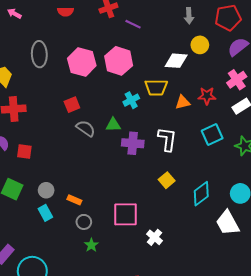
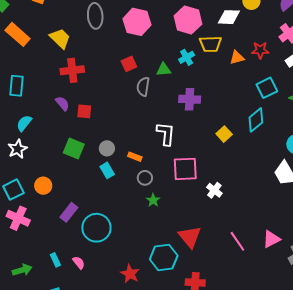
pink hexagon: (119, 61) -> (188, 20), moved
green triangle: (113, 125) -> (164, 70), moved
gray semicircle: (86, 128) -> (143, 87), turned -114
white L-shape: (167, 139) -> (166, 134), moved
cyan diamond: (201, 194) -> (256, 120), moved

